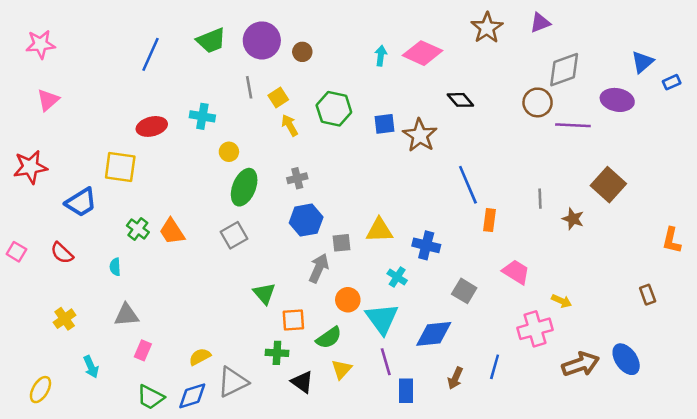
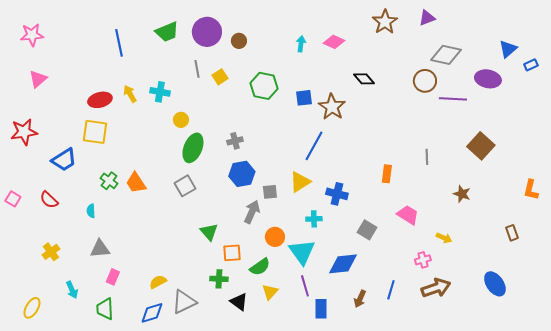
pink diamond: (422, 53) -> (334, 42), size x0.7
blue line: (151, 54) -> (119, 43), turned -36
gray diamond: (564, 70) -> (446, 55), turned 32
yellow arrow: (290, 125) -> (130, 94), moved
red ellipse: (152, 126) -> (100, 100), moved
blue line: (468, 185) -> (314, 146), moved, turned 52
brown star: (573, 219) -> (462, 194), moved
yellow triangle: (379, 230) -> (300, 182), turned -30
cyan cross: (397, 277) -> (314, 219), turned -35
pink cross: (535, 329) -> (423, 260), size x0.6
brown arrow: (581, 364) -> (436, 288), moved
green trapezoid: (151, 397) -> (105, 309), moved, turned 60

